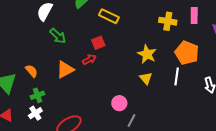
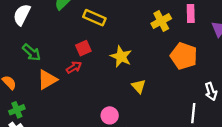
yellow cross: (168, 21) -> (161, 21), turned -36
green arrow: (58, 36) -> (32, 52), moved
yellow star: (147, 54) -> (121, 57), moved
white line: (177, 76) -> (193, 113), moved

